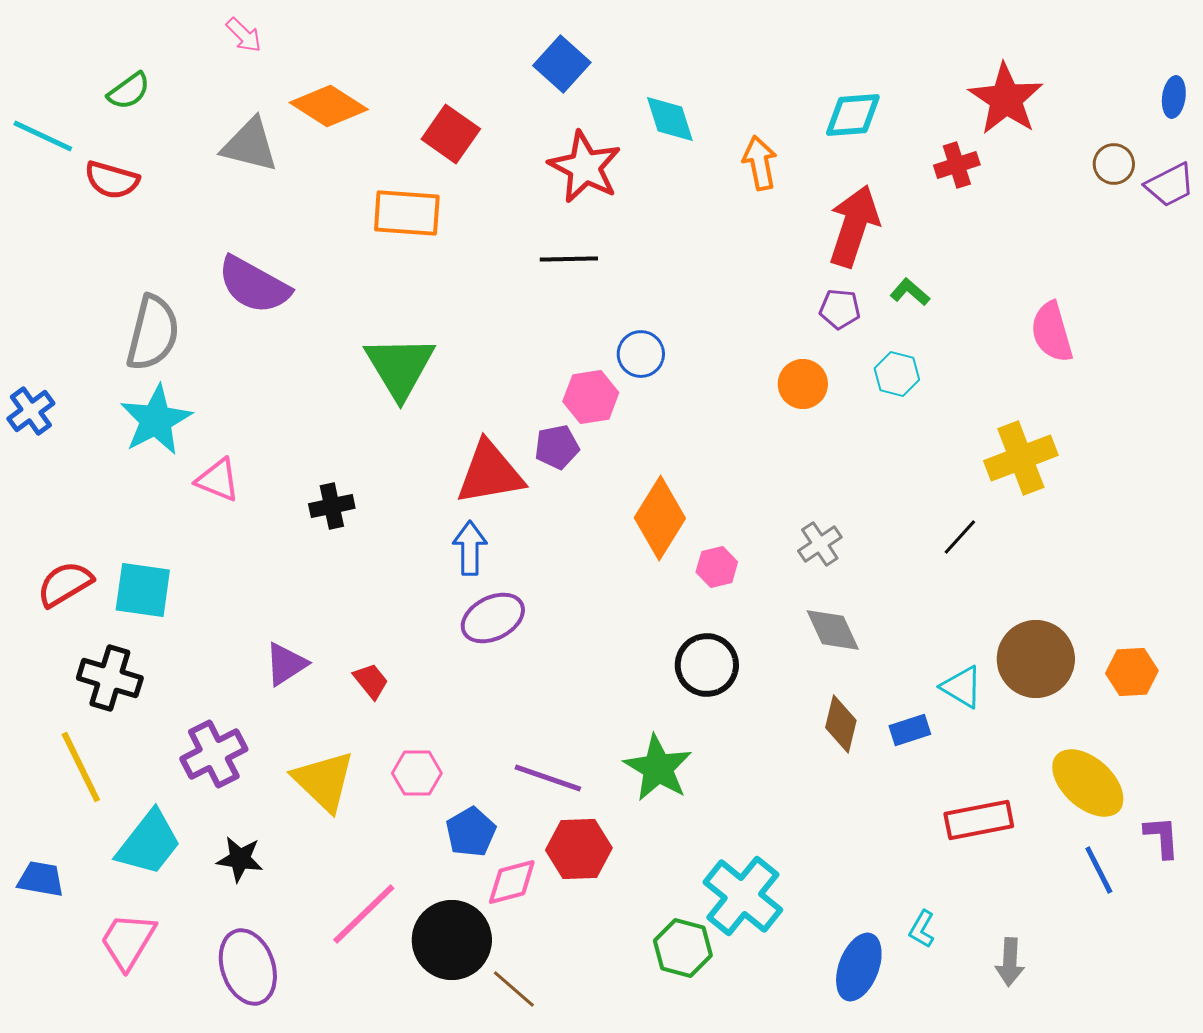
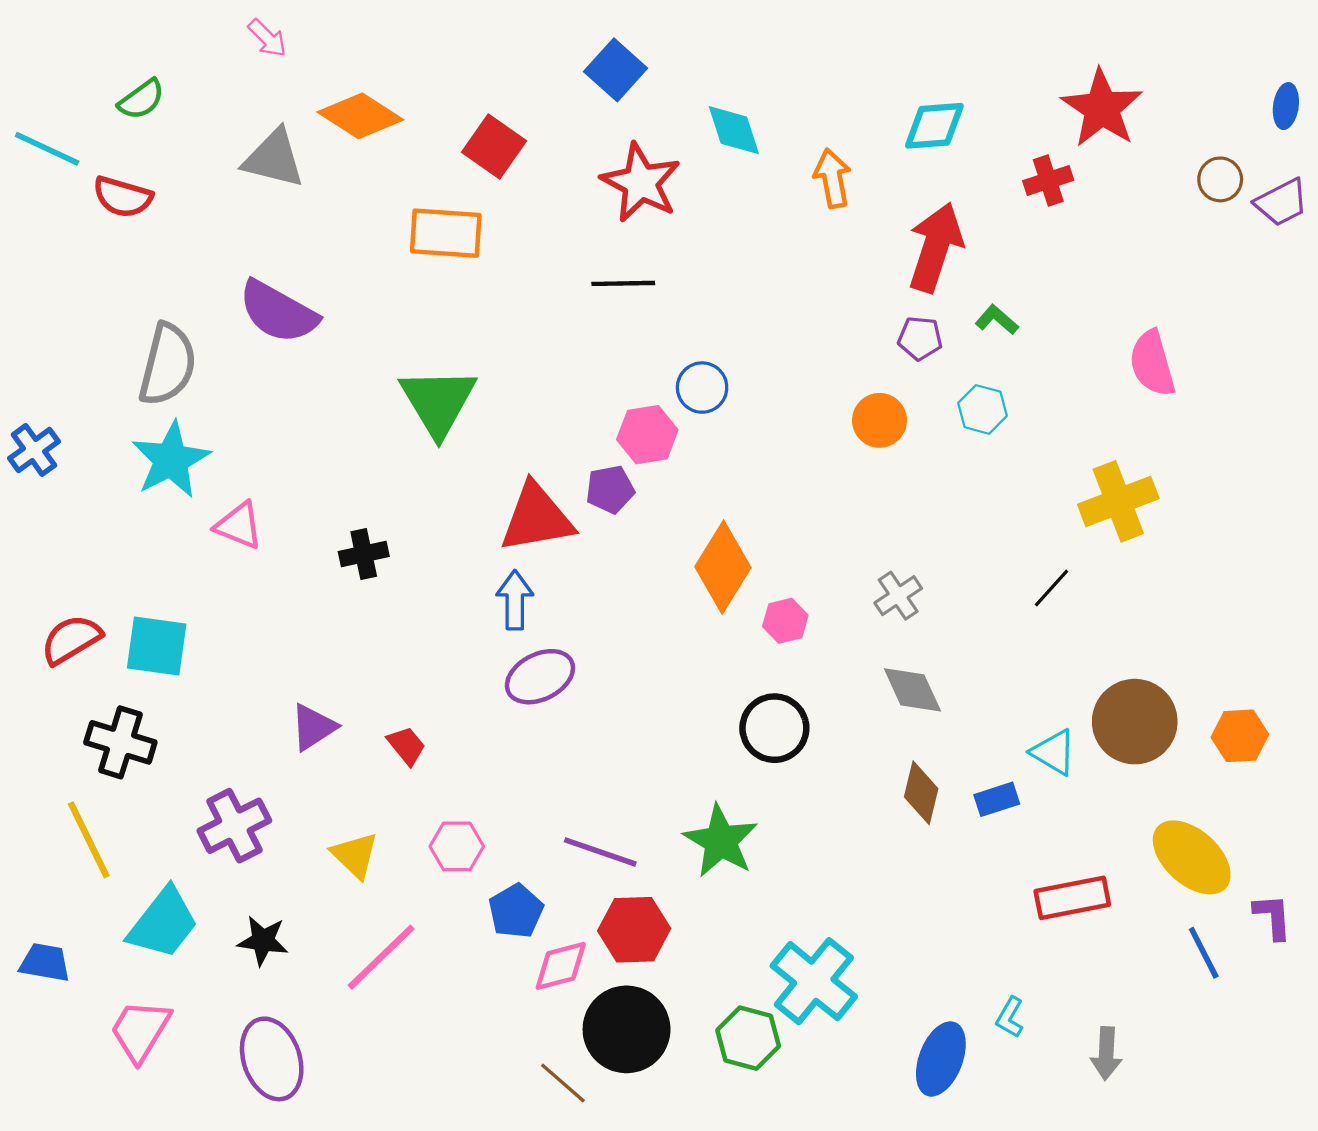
yellow triangle: (324, 781) -> (355, 855), size x0.7
pink line: (364, 914) -> (381, 957), moved
black circle: (452, 940) -> (627, 1029), moved

